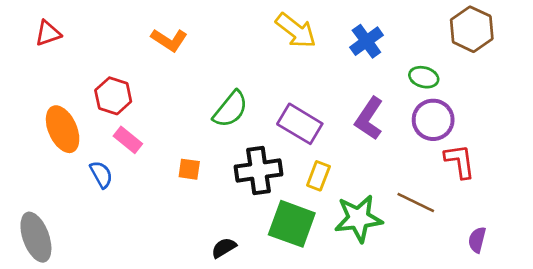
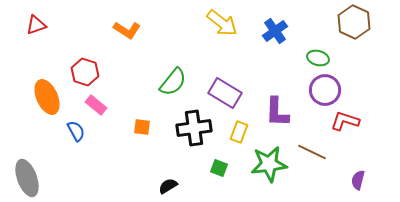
purple L-shape: (369, 119) -> (277, 112), moved, turned -32
red L-shape: (460, 161) -> (345, 121), turned -64
green square: (292, 224) -> (219, 168), size x0.5

